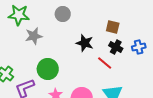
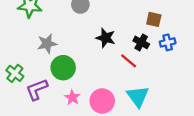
brown square: (113, 27) -> (154, 19), moved
gray star: (34, 36) -> (47, 44), moved

